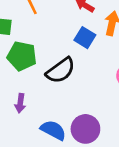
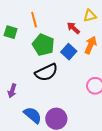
green pentagon: (22, 56) -> (43, 45), moved

